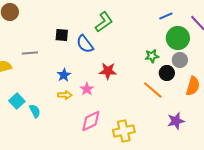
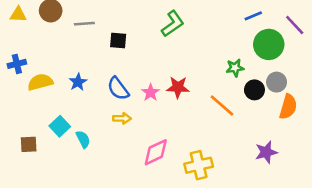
blue semicircle: (85, 44) -> (118, 89), moved
gray line: (30, 53) -> (84, 24), moved
gray circle: (180, 60) -> (277, 82), moved
blue star: (64, 75) -> (78, 82), moved
pink star: (87, 89) -> (151, 92), moved
orange line: (153, 90) -> (222, 105), moved

